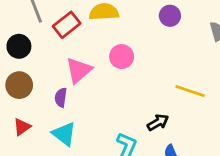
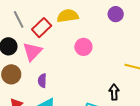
pink triangle: (79, 70) -> (32, 52), moved
black arrow: (158, 122) -> (114, 92), turned -56

